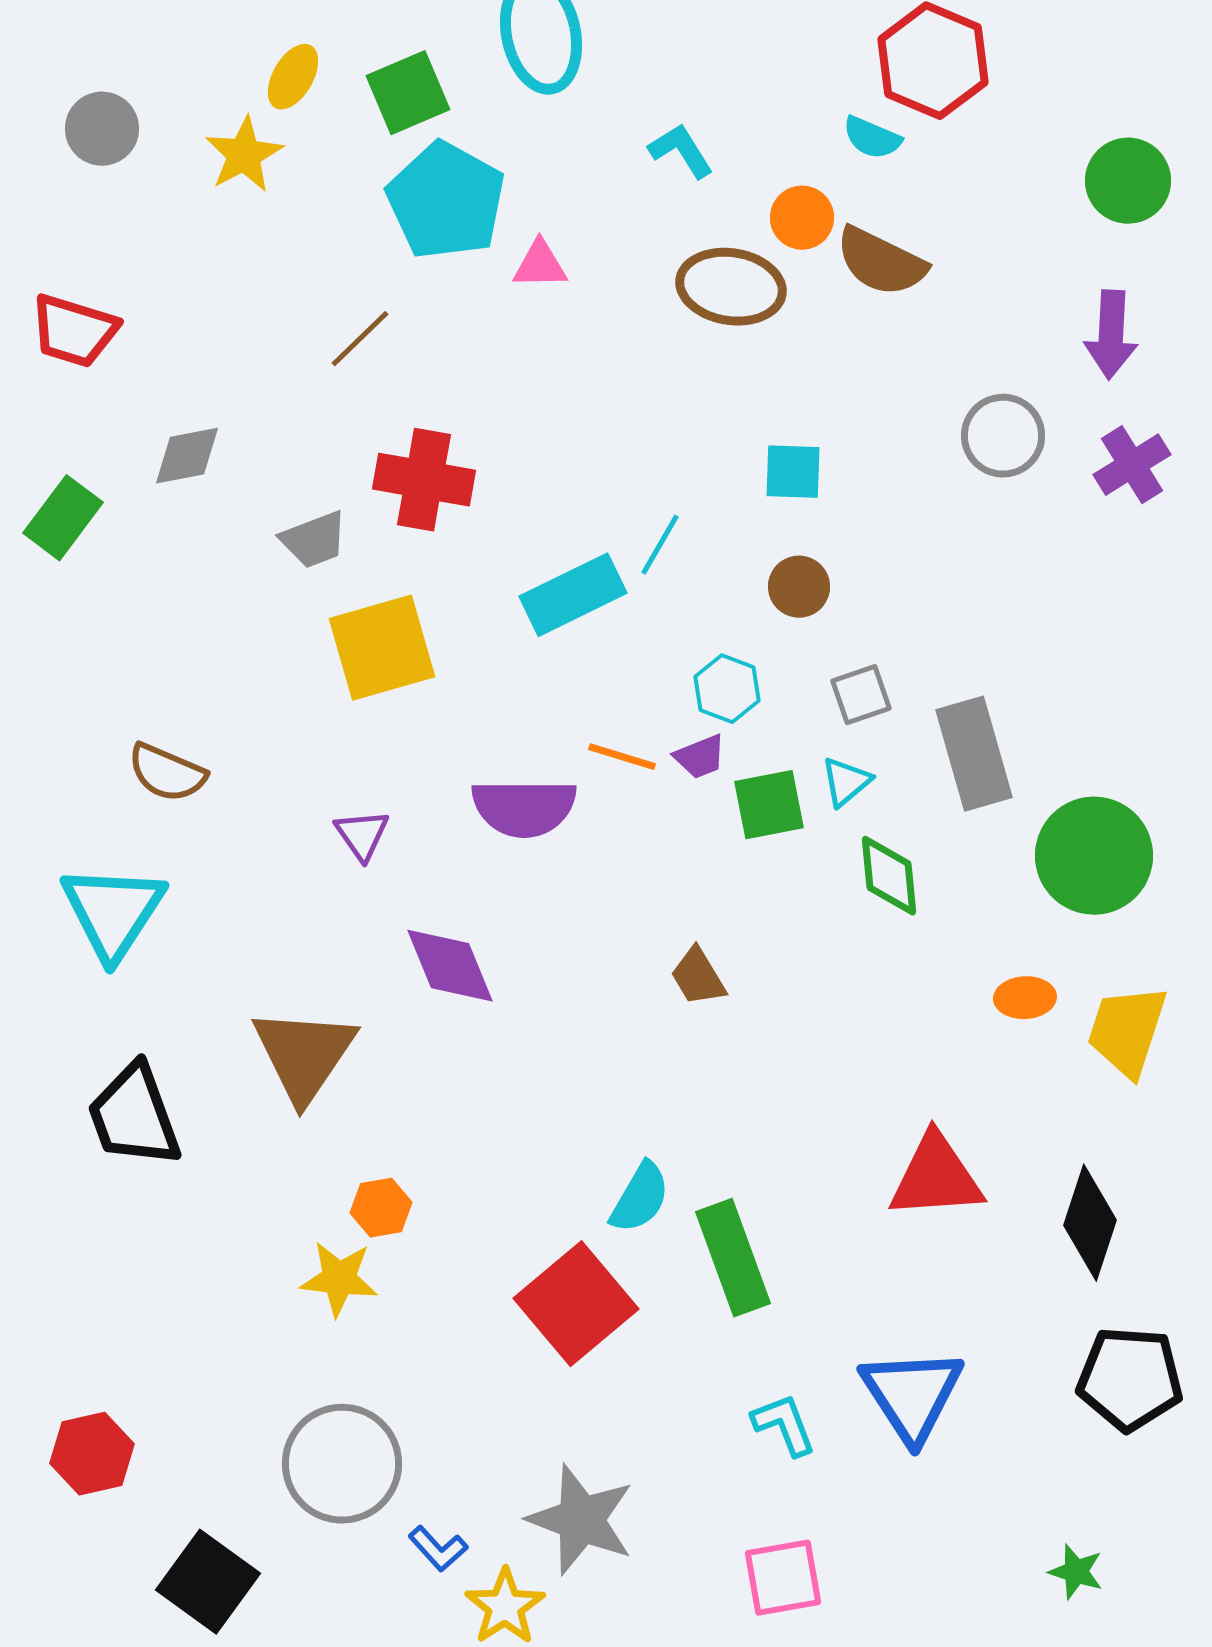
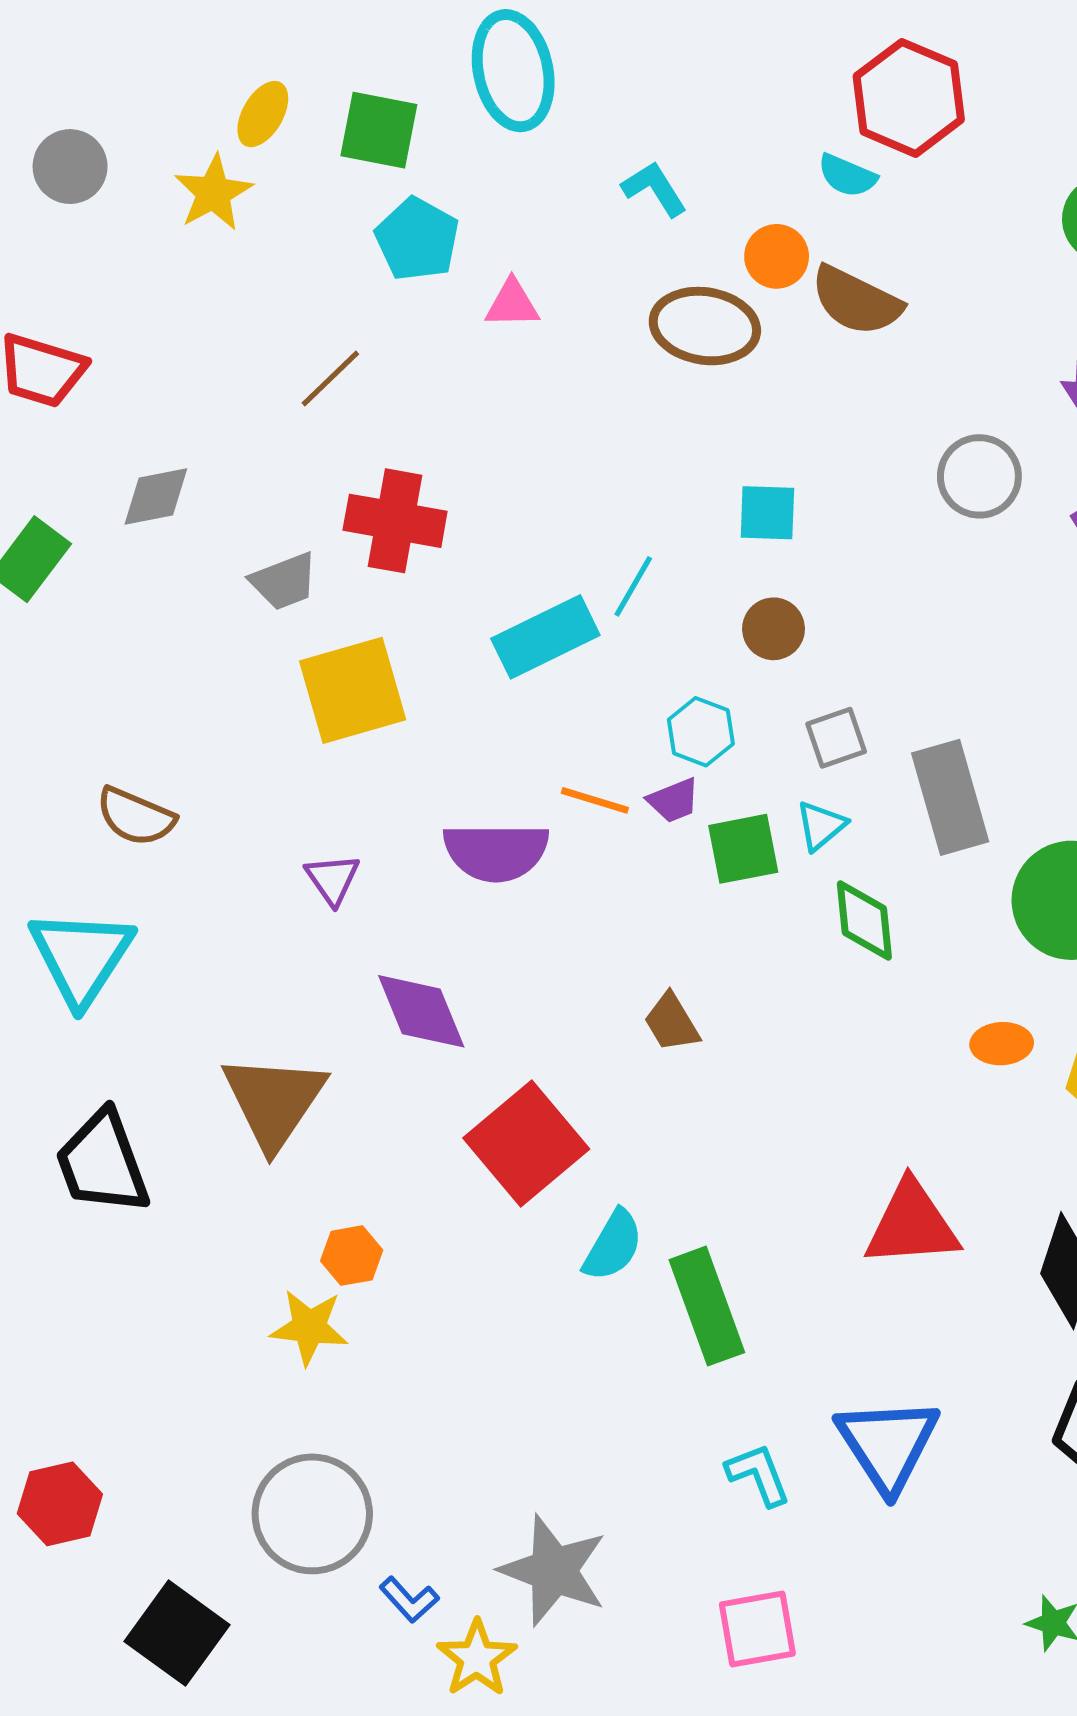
green square: (408, 93) -> (379, 130), turned 34
cyan pentagon: (446, 201) -> (417, 239), size x0.7
red square: (576, 1304) -> (526, 1144), moved

